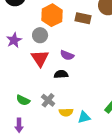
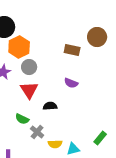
orange hexagon: (52, 15) -> (19, 47), moved
purple semicircle: (67, 55) -> (71, 83), moved
green semicircle: (23, 100) -> (22, 119), moved

